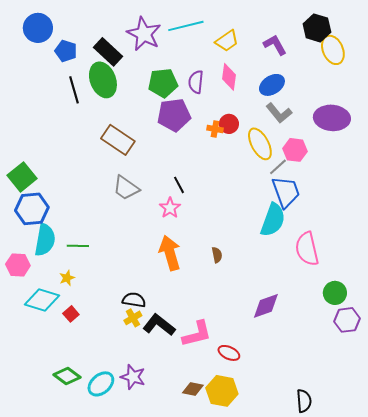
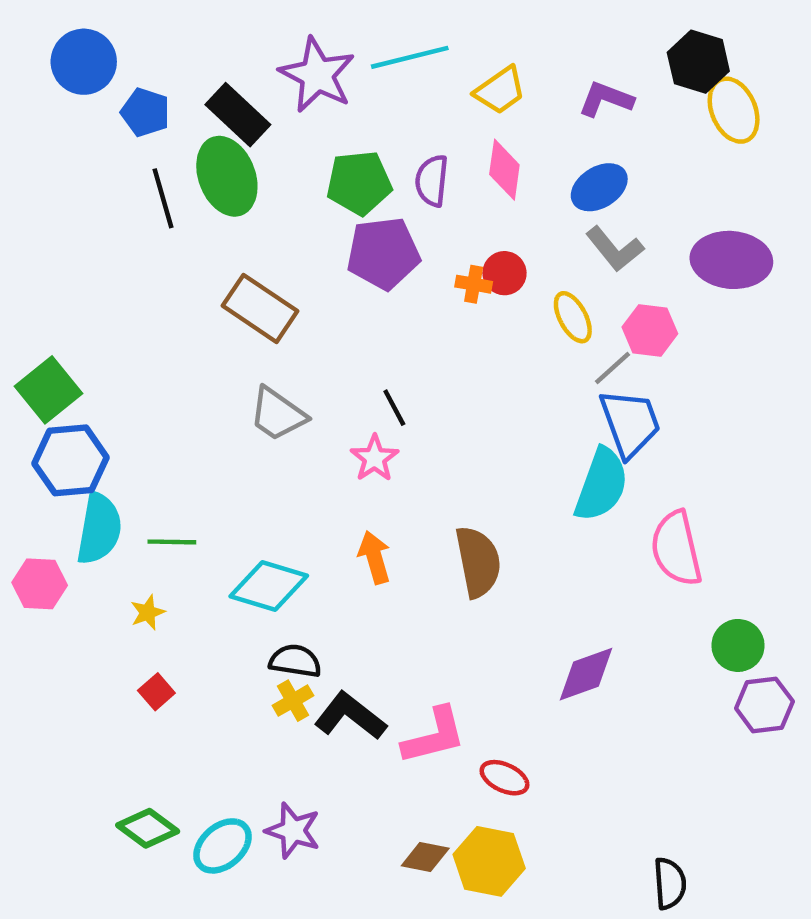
purple L-shape: (275, 45) -> (606, 99), turned -40
yellow ellipse: (260, 144) -> (573, 317), size x0.7
orange arrow: (170, 253) -> (375, 557), size x0.7
brown semicircle: (217, 255) -> (478, 562), size x2.0
cyan diamond: (42, 300) -> (269, 586), moved

